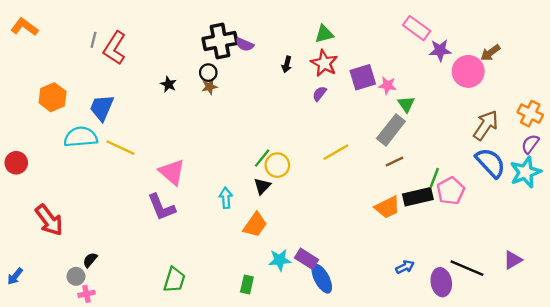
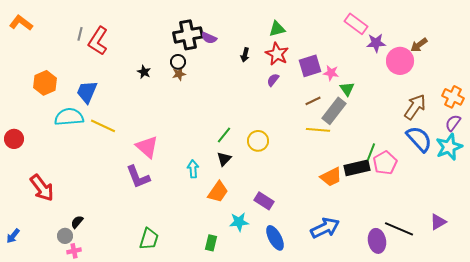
yellow line: (336, 152) -> (318, 130), moved, turned 35
brown line: (394, 162) -> (313, 101), moved
yellow circle: (277, 165) -> (258, 141), moved
purple rectangle: (307, 259) -> (264, 201), moved
blue arrow: (405, 267) -> (325, 228), moved, size x1.8

